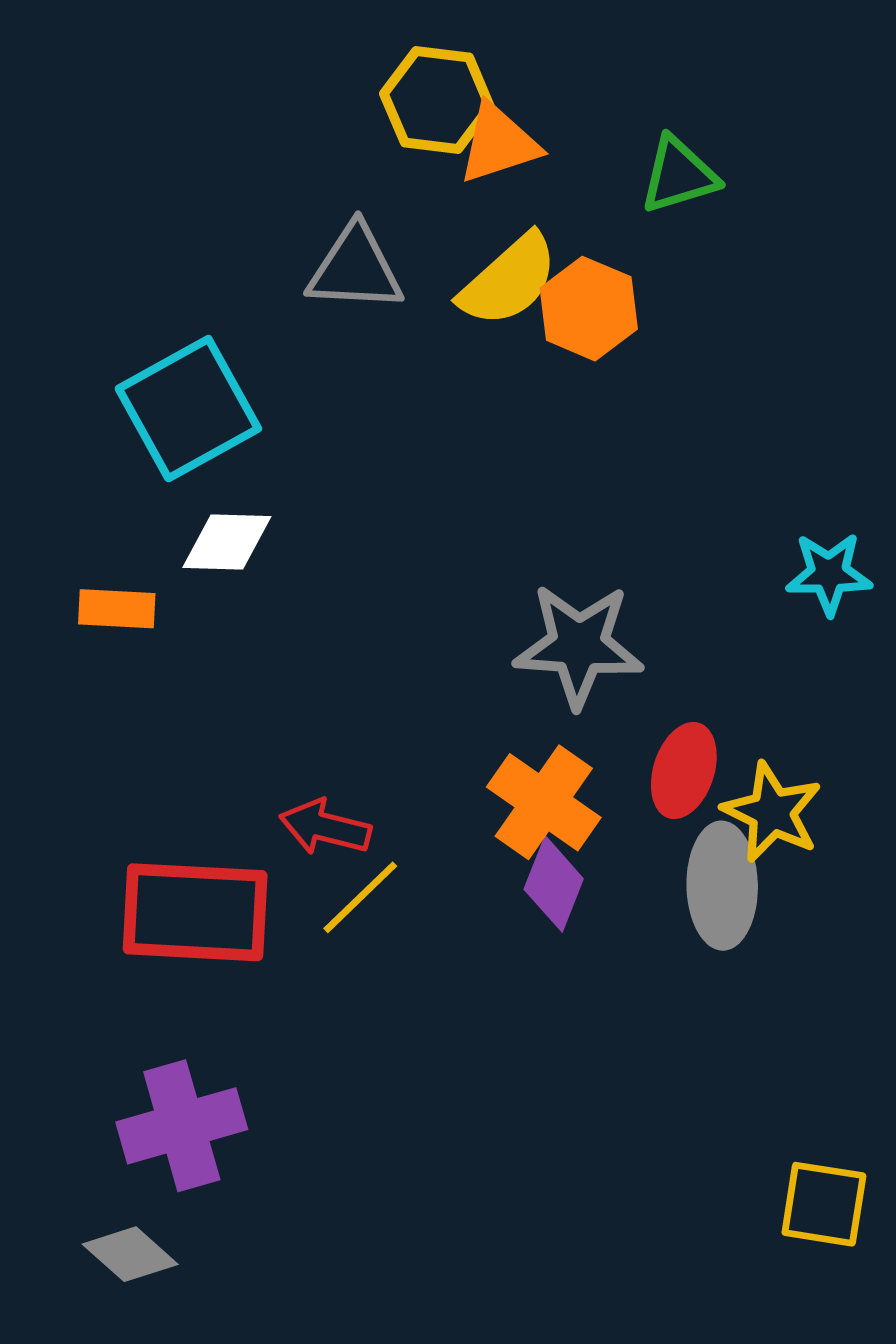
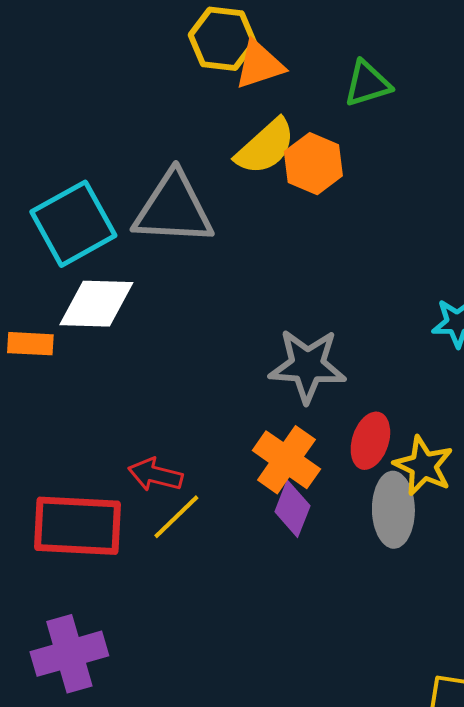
gray triangle: (355, 269) -> (173, 209), moved, size x1.4
white diamond: (227, 542) -> (96, 304), size x1.4

